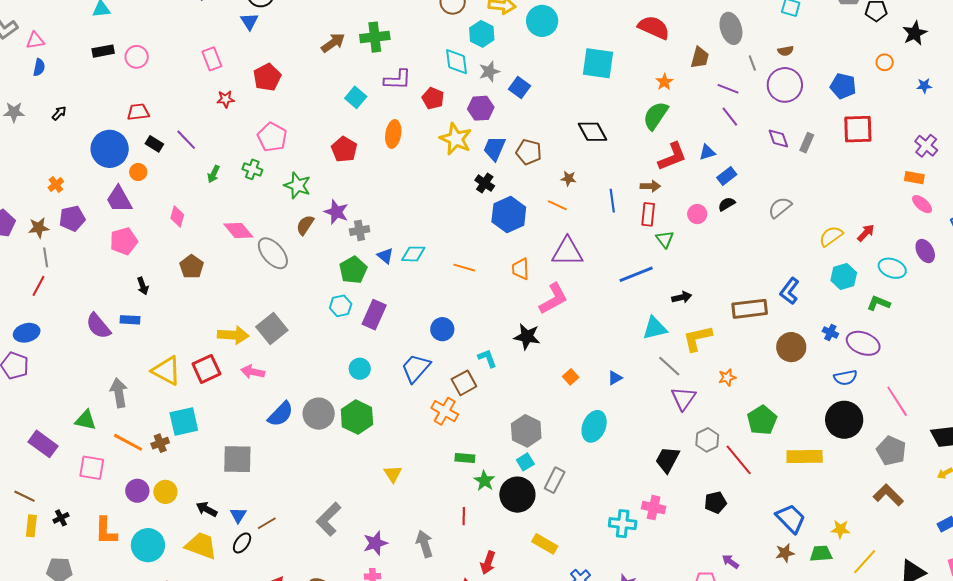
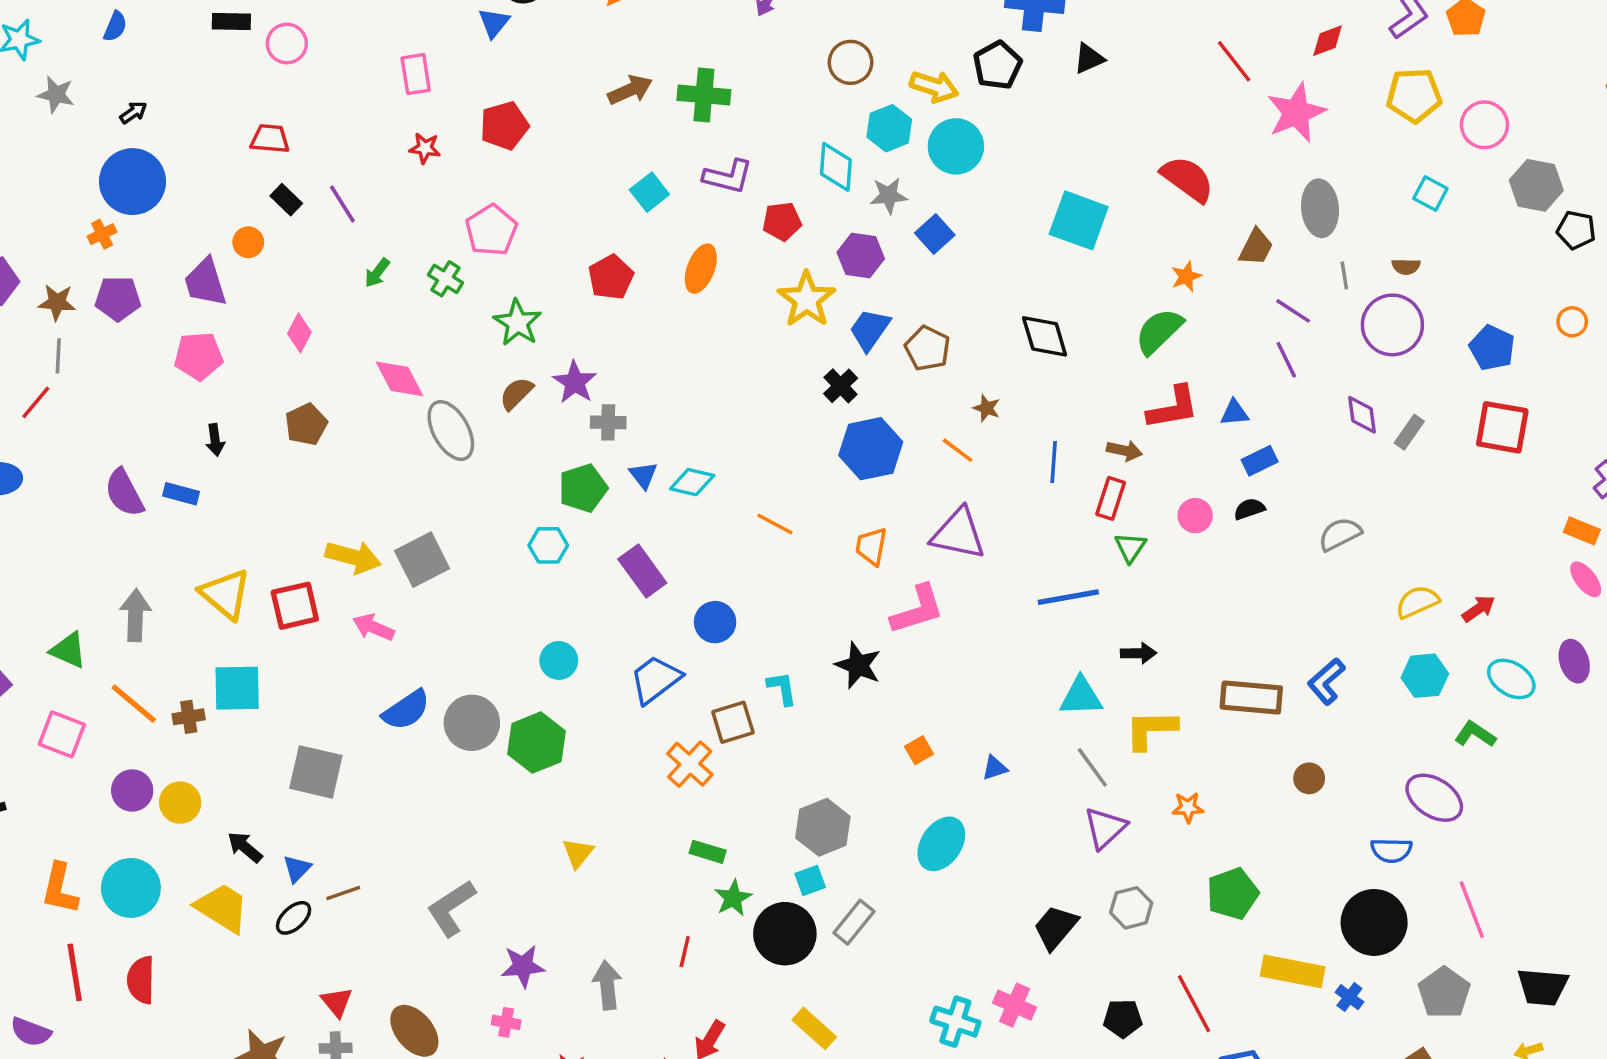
cyan circle: (542, 21) -> (956, 146), moved
red pentagon: (433, 98) -> (782, 221), turned 30
blue circle: (110, 149) -> (132, 182), moved
purple rectangle: (374, 315) -> (642, 571), moved, turned -72
blue cross: (830, 332) -> (1349, 997), moved
brown circle: (791, 347) -> (1309, 778), size x0.6
red line: (739, 460) -> (1194, 1004), moved
orange L-shape: (106, 531) -> (60, 889), moved

